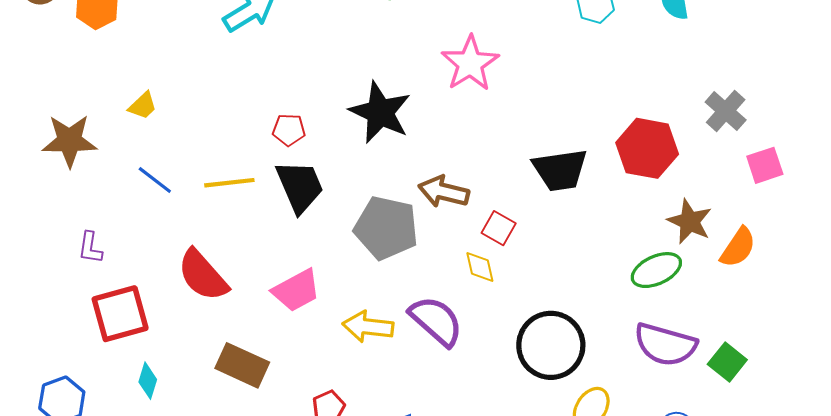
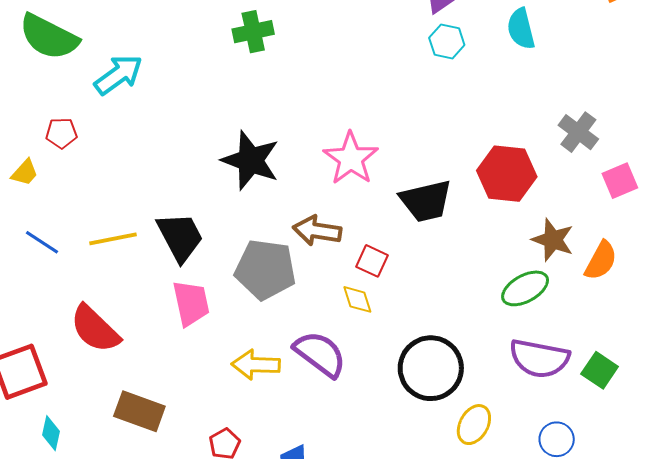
pink star: (470, 63) -> (351, 158), moved
red pentagon: (289, 130) -> (61, 133), moved
pink trapezoid: (296, 290) -> (191, 303), moved, turned -69

